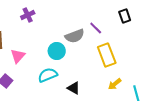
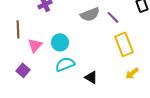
gray semicircle: (75, 36) -> (90, 14), moved
cyan circle: (57, 51) -> (60, 42), moved

